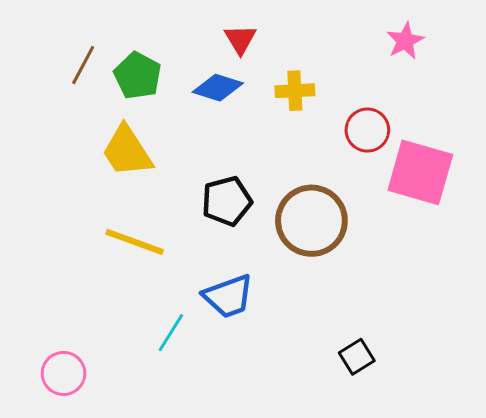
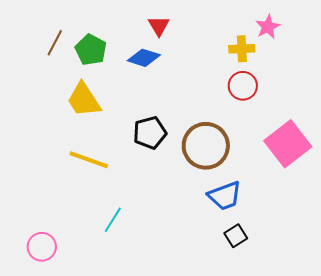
yellow cross: (295, 91) -> (242, 49), moved
pink square: (420, 172) -> (288, 144), moved, turned 36
blue trapezoid: (228, 296) -> (225, 196), moved

